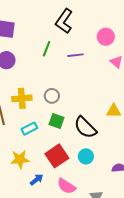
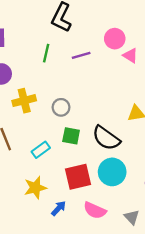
pink circle: (106, 37) -> (115, 39), moved
yellow cross: (22, 98) -> (24, 101), moved
red square: (57, 156) -> (78, 177), turned 30
cyan circle: (86, 156) -> (112, 172), size x1.5

